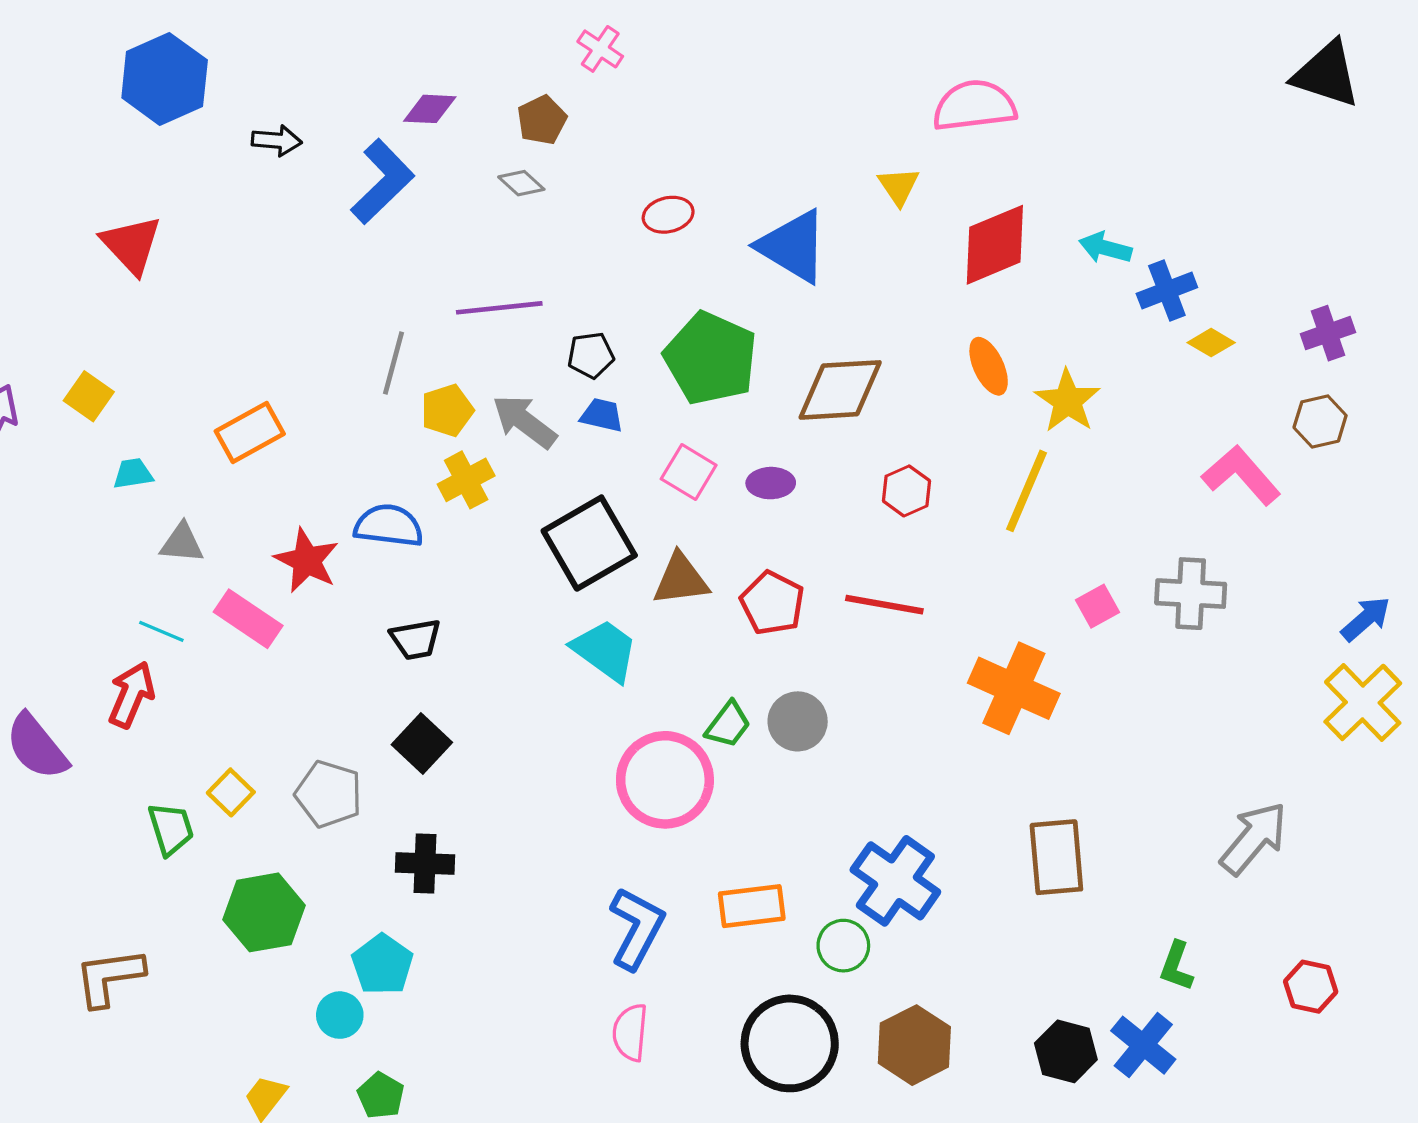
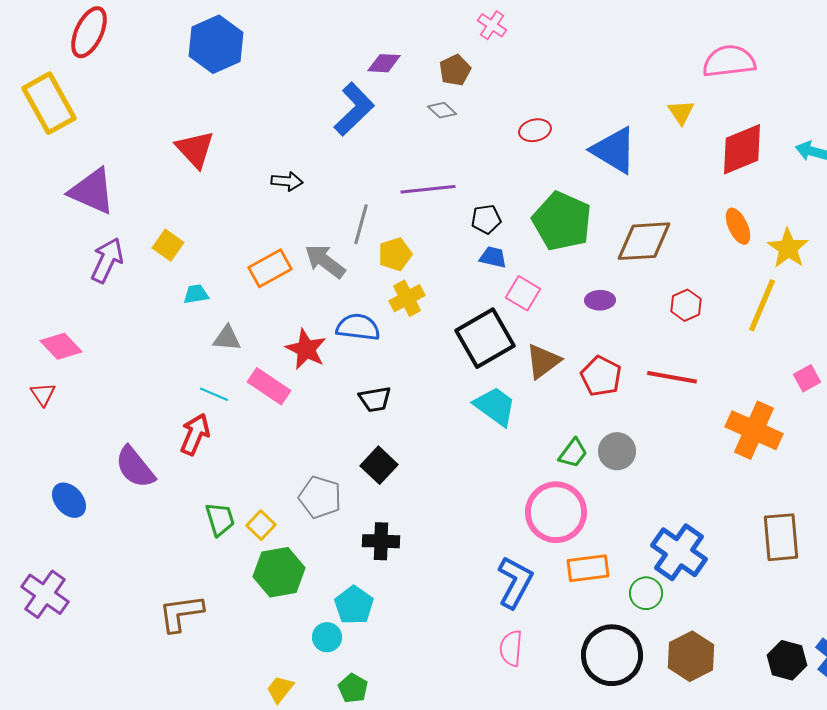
black arrow: (277, 141) -> (287, 181), moved
gray arrow: (524, 421) -> (325, 261), moved
pink square: (689, 472) -> (523, 293), moved
brown triangle: (681, 579) -> (543, 361), turned -30
pink circle: (665, 780) -> (556, 512), moved
yellow square: (231, 792) -> (261, 525), moved

